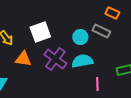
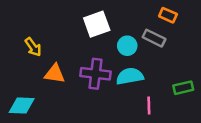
white square: (40, 32) -> (97, 24), moved
purple cross: (55, 59) -> (95, 74), turned -30

